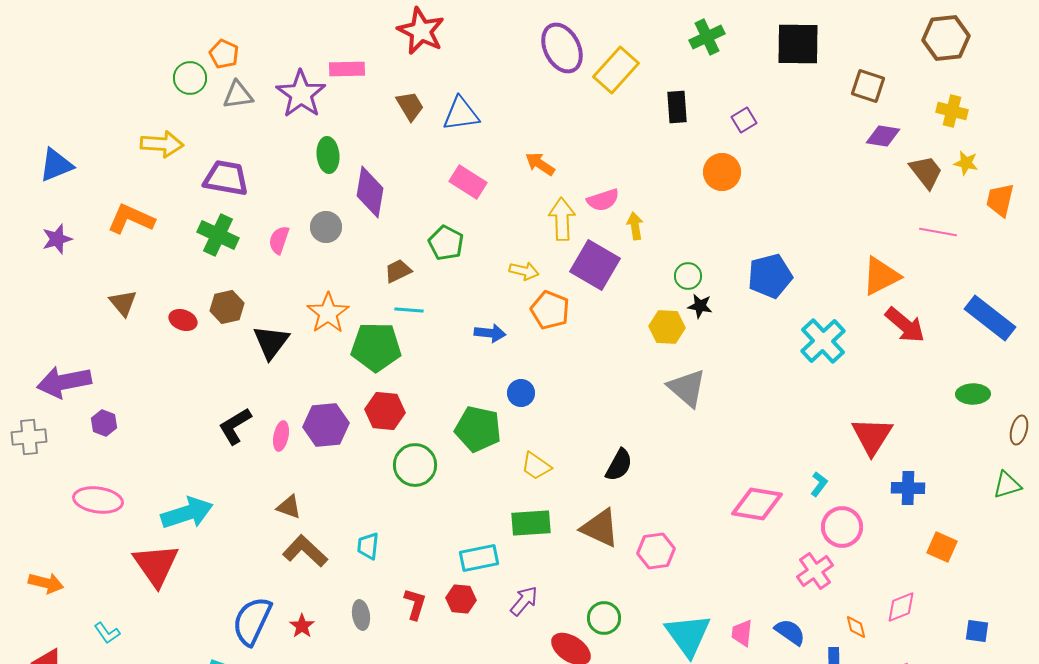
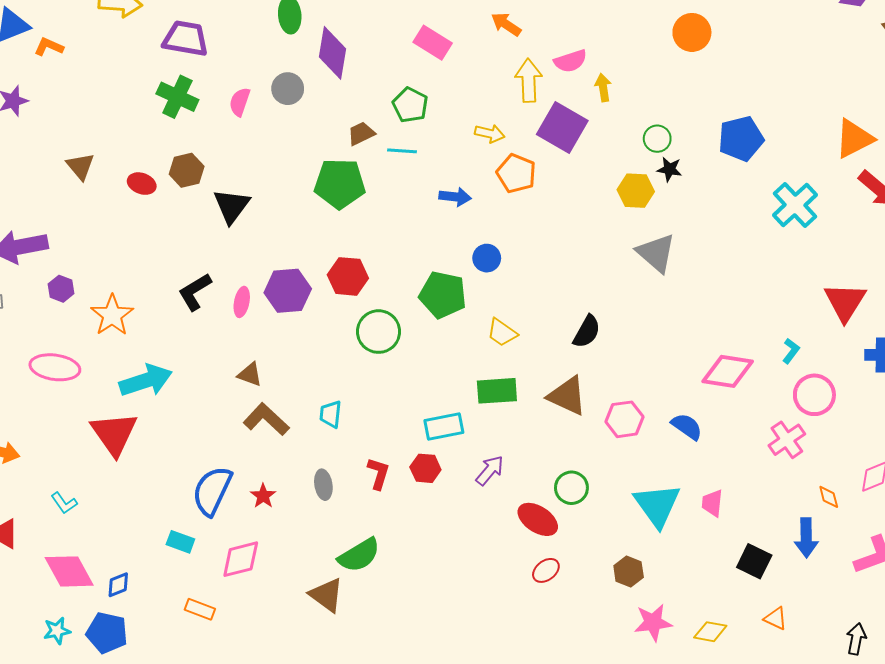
orange L-shape: (131, 219) -> (49, 47), moved, size x0.6
cyan line: (409, 310) -> (402, 151), moved
orange star: (328, 313) -> (112, 315), moved
green pentagon: (376, 347) -> (340, 184), moved
blue semicircle: (790, 632) -> (687, 426), moved

